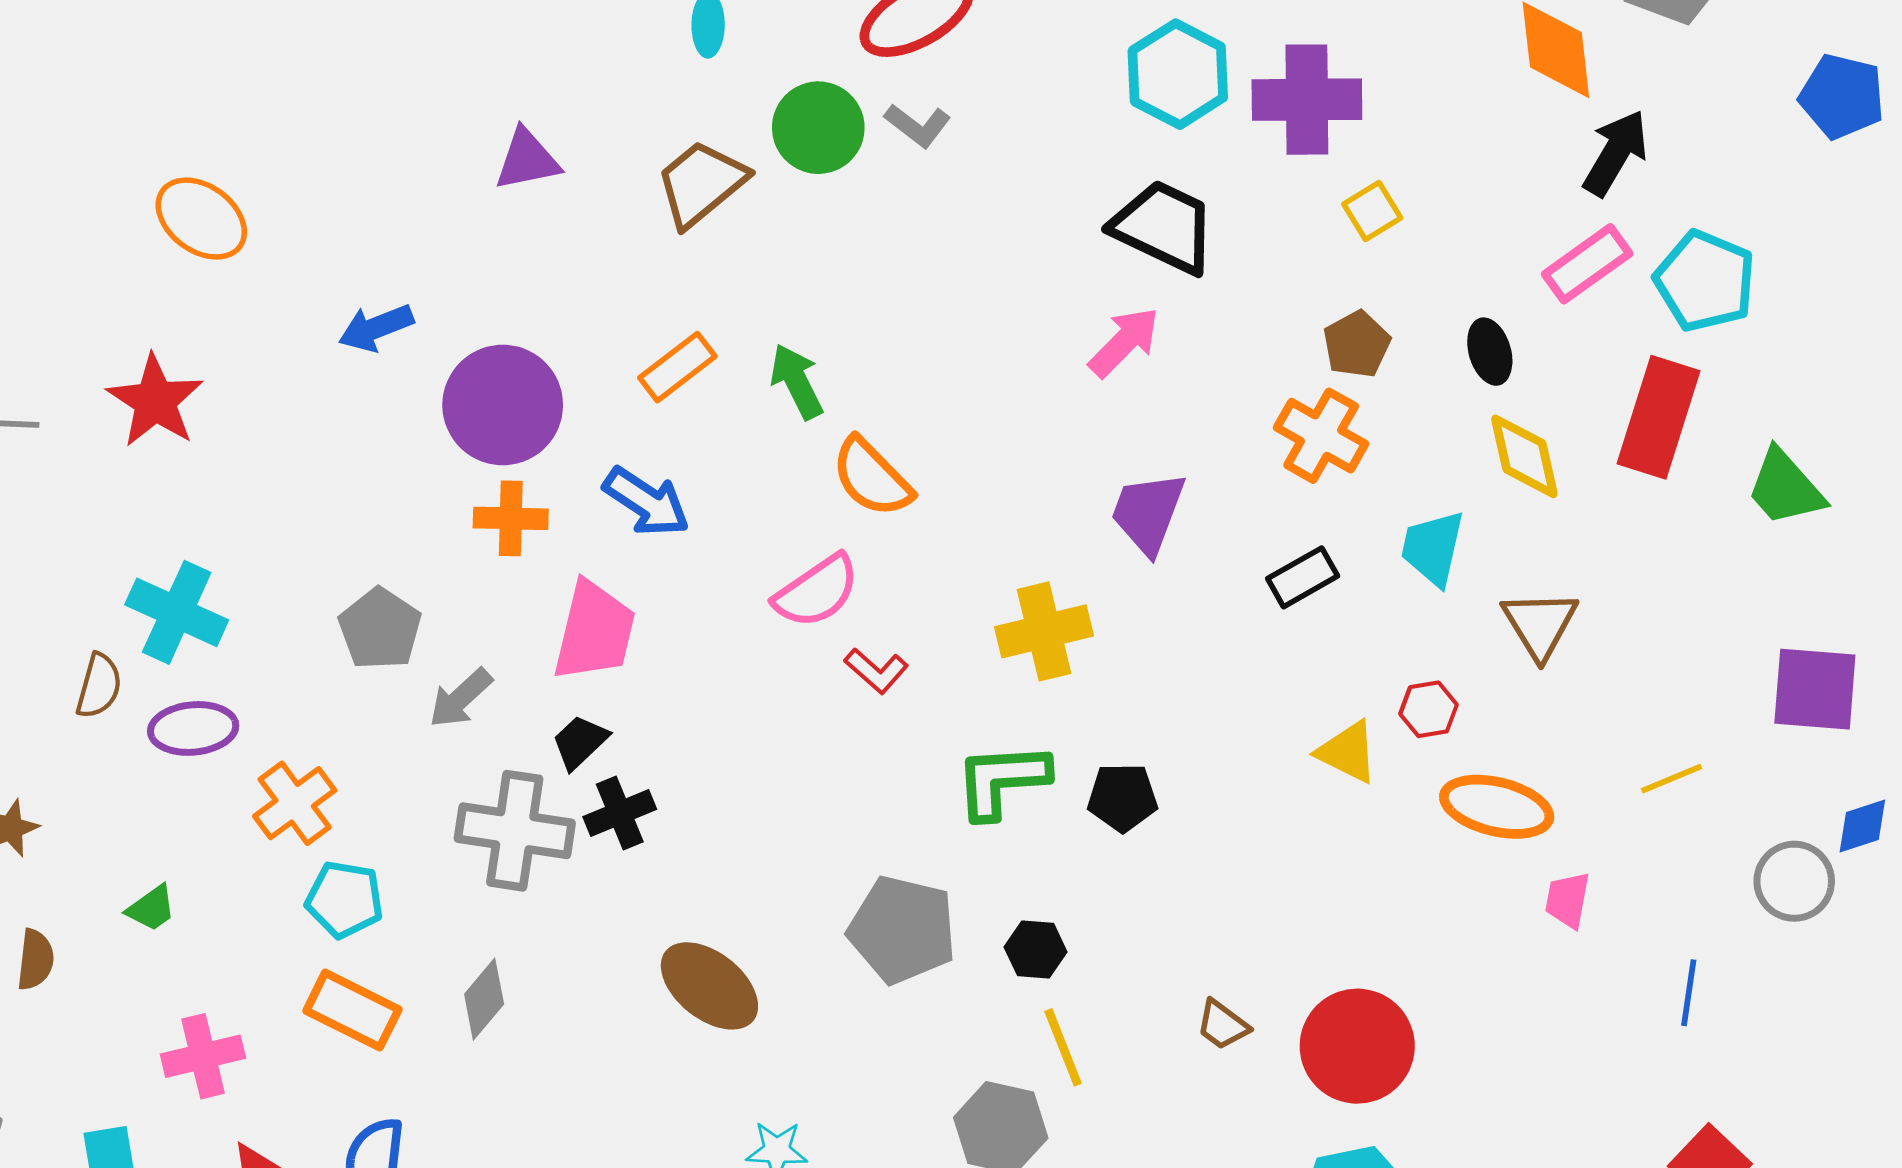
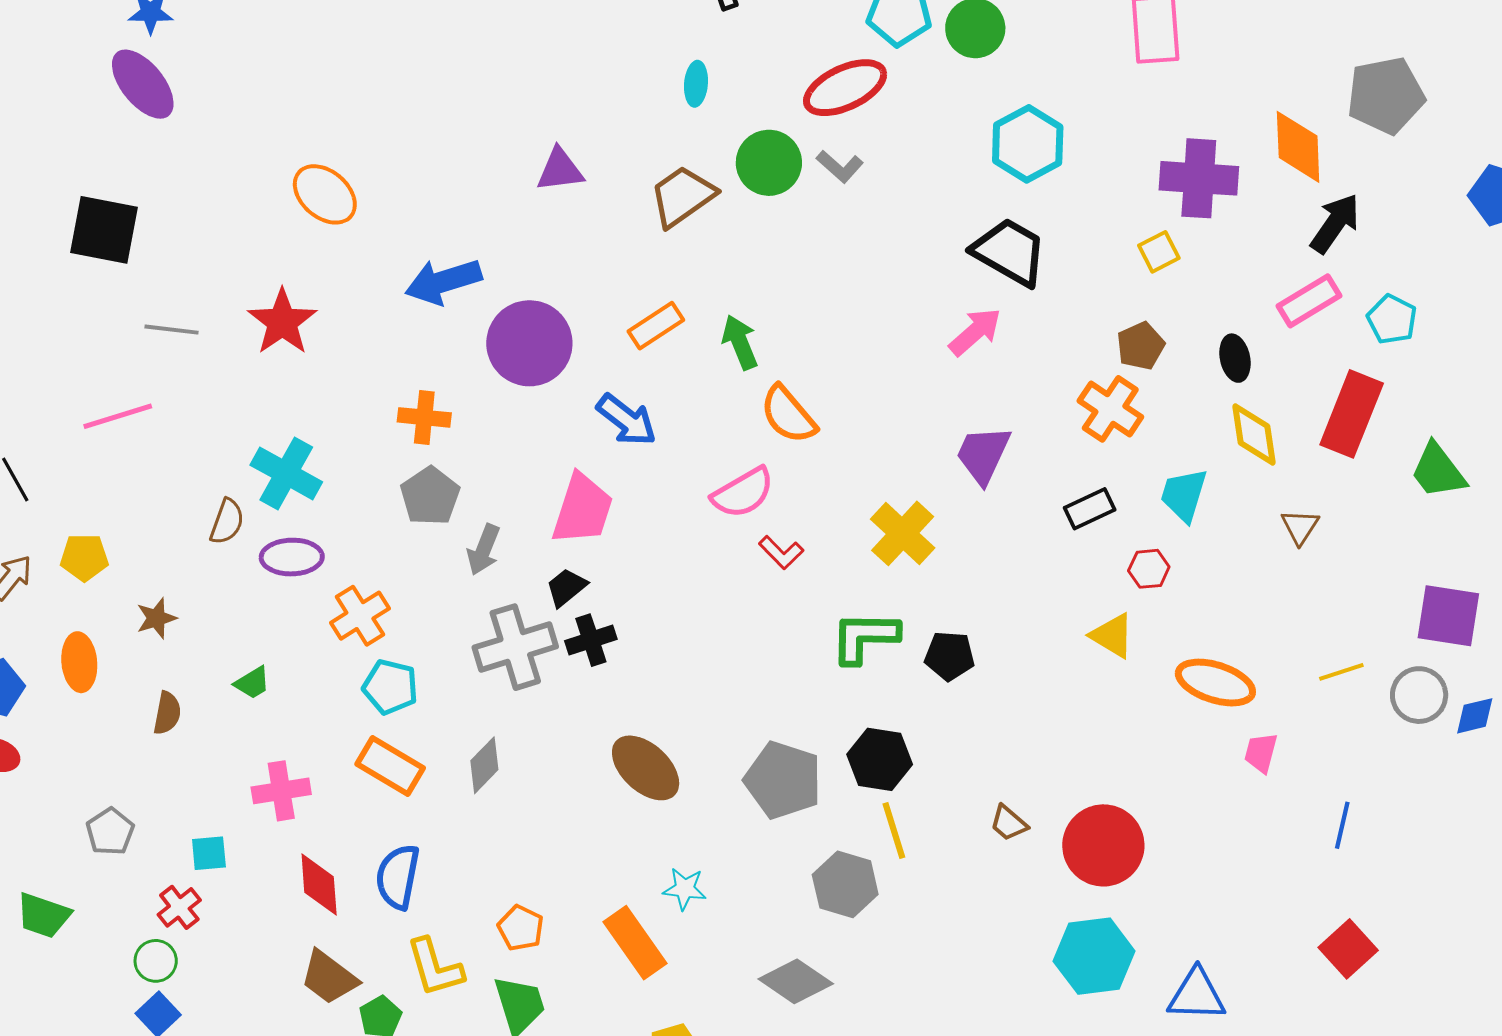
purple cross: (1307, 100) -> (1199, 178), moved
cyan pentagon: (1705, 281) -> (1392, 319), size x0.7
blue arrow: (376, 328) -> (443, 281), size x1.4
orange cross: (511, 518) -> (424, 417), moved
brown triangle: (1540, 624) -> (1300, 527), moved, size x0.7
yellow cross: (1044, 631) -> (903, 533), turned -38
gray arrow: (460, 698) -> (484, 550), turned -30
red hexagon: (1429, 709) -> (1149, 569), moved
gray cross: (515, 831) -> (515, 647), turned -30
gray circle: (1794, 881) -> (1419, 695), moved
gray pentagon: (902, 930) -> (783, 780), moved
black hexagon: (1036, 949) -> (880, 759), size x1.5

